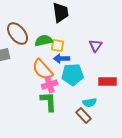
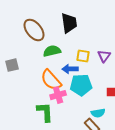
brown ellipse: (18, 34) -> (34, 30), moved
yellow square: (58, 46) -> (83, 56), moved
green L-shape: (49, 102) -> (45, 112), moved

